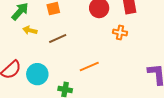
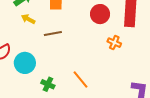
orange line: (89, 67) -> (81, 79), moved, turned 60

